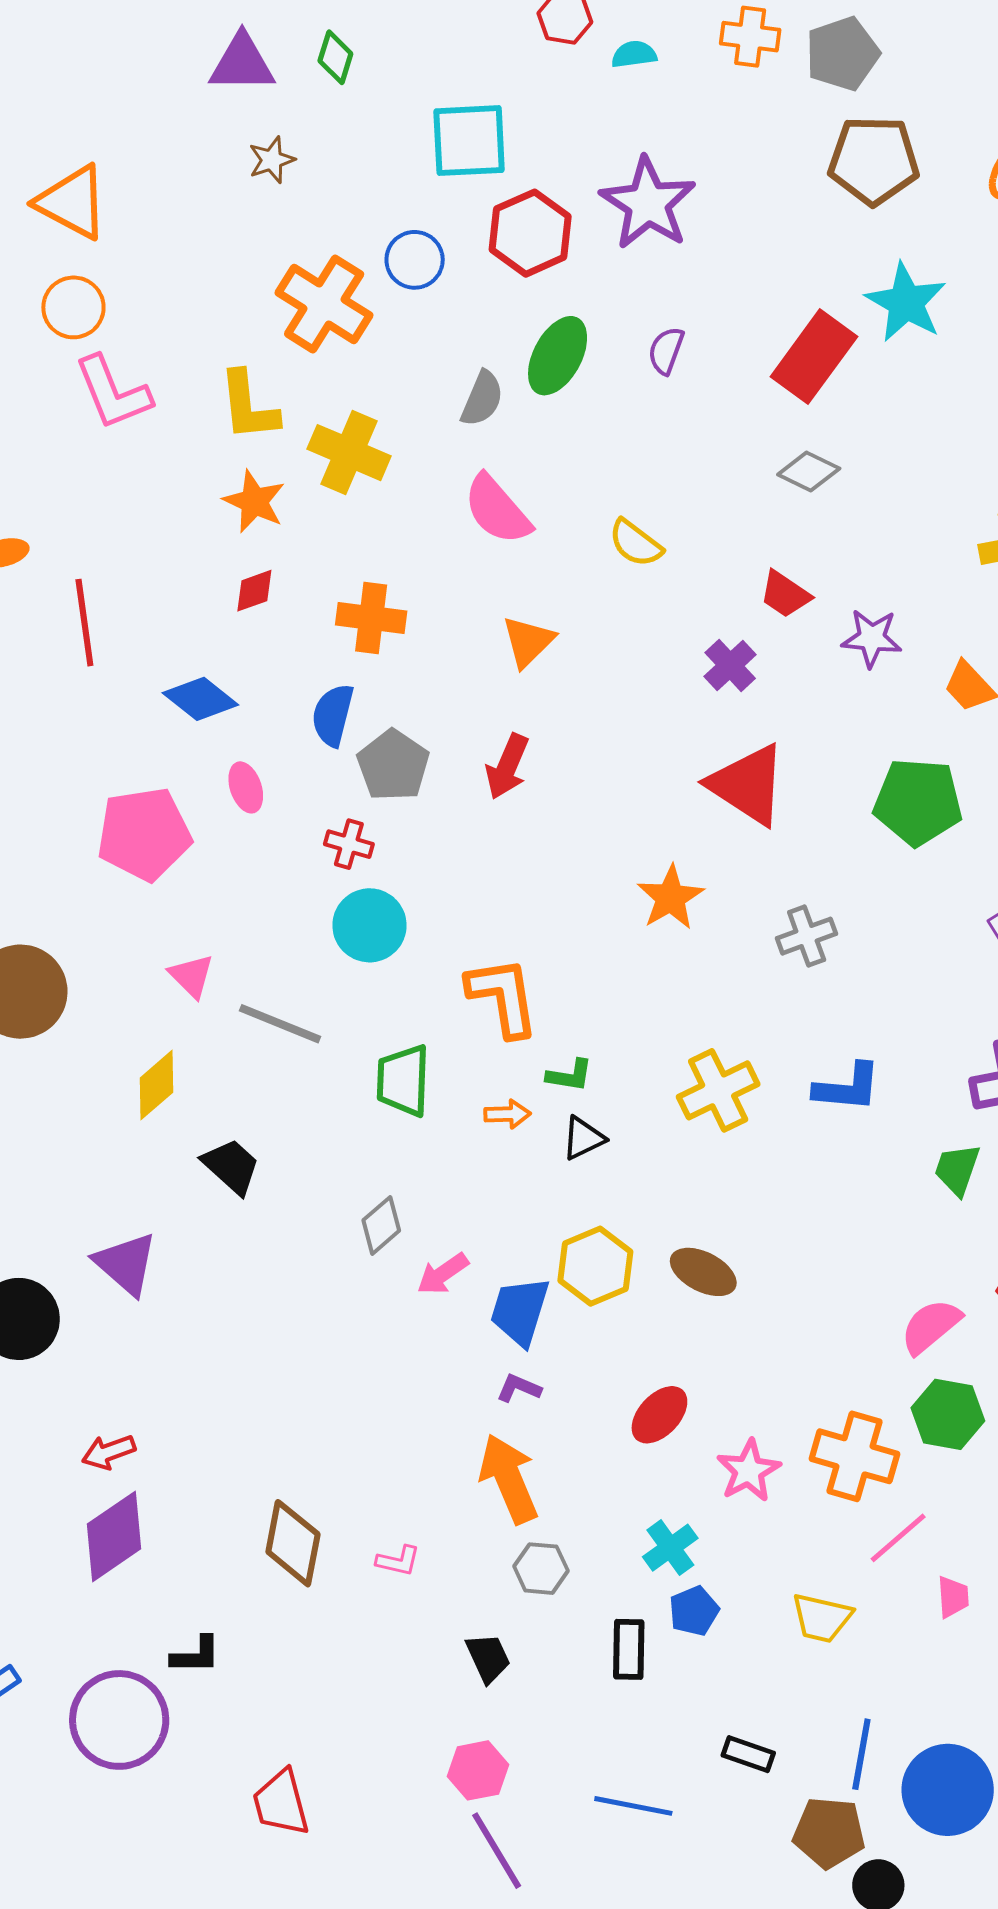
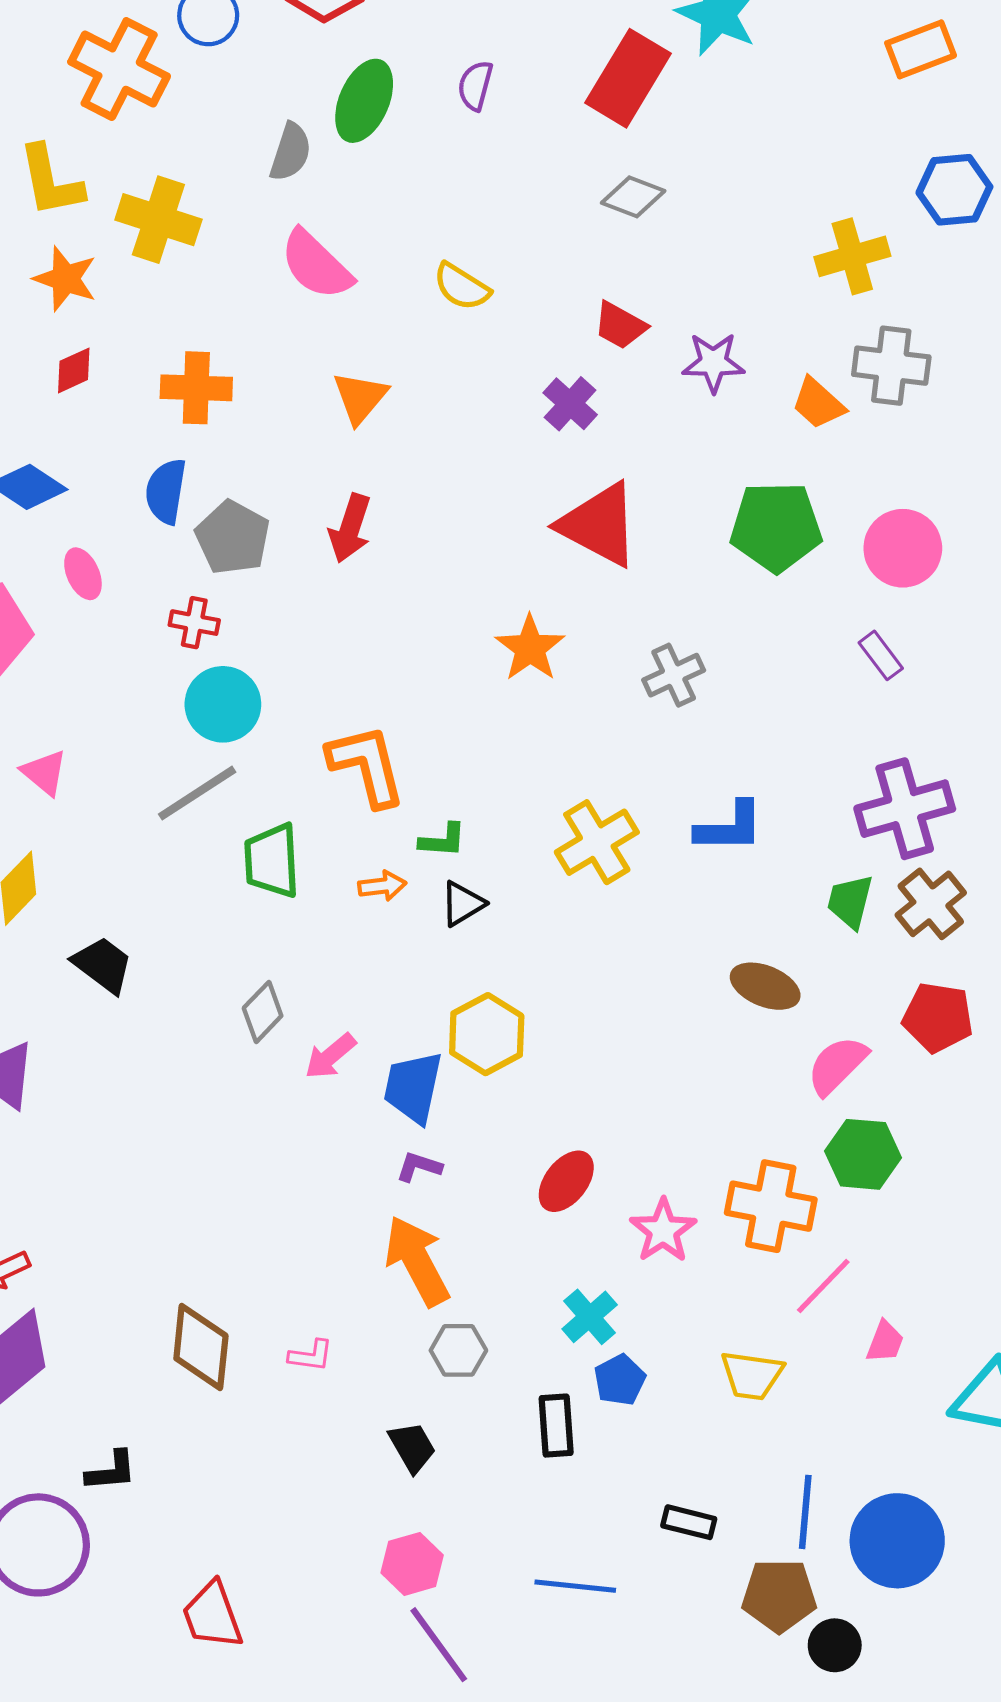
gray line: (280, 1024) -> (197, 793), moved, turned -50
brown ellipse: (703, 1272) -> (765, 986), moved
pink trapezoid: (953, 1597) -> (885, 1342), turned 30

